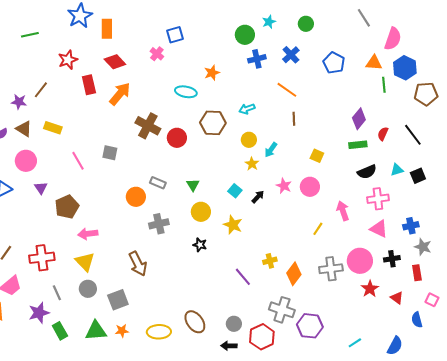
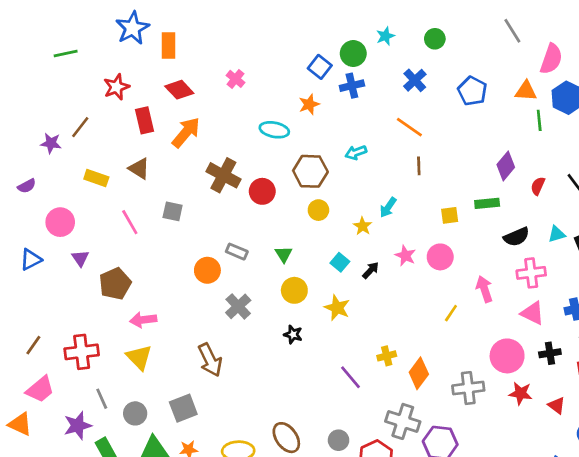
blue square: (175, 35) -> (320, 67), moved, turned -36
blue cross: (257, 59) -> (352, 86), moved
brown triangle: (24, 129) -> (139, 169), moved
yellow circle: (249, 140) -> (318, 210), moved
green rectangle: (358, 145) -> (487, 203), moved
yellow square: (317, 156) -> (450, 215), turned -32
gray cross: (159, 224) -> (238, 306), turned -30
gray cross: (331, 269) -> (468, 388), moved
gray circle: (88, 289) -> (135, 413), moved
red star: (370, 289) -> (520, 393), turned -30

